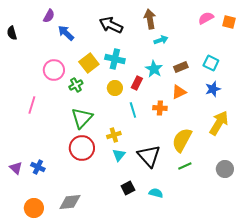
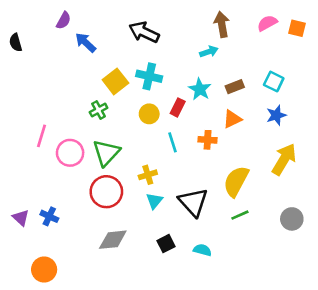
brown arrow: (150, 19) -> (222, 24), moved
pink circle: (54, 70) -> (70, 153), moved
gray diamond: (70, 202) -> (113, 240), moved

